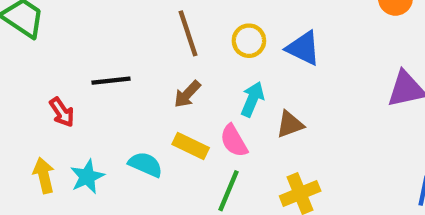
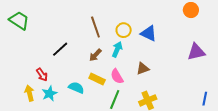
black line: (111, 81) -> (60, 49), turned -36
cyan arrow: (252, 99) -> (117, 49), moved
red arrow: (62, 112) -> (42, 75), moved

